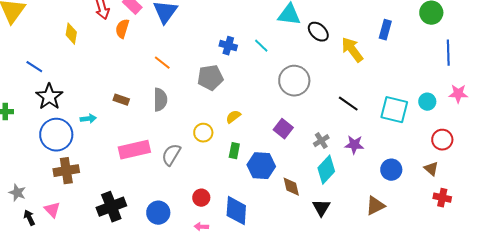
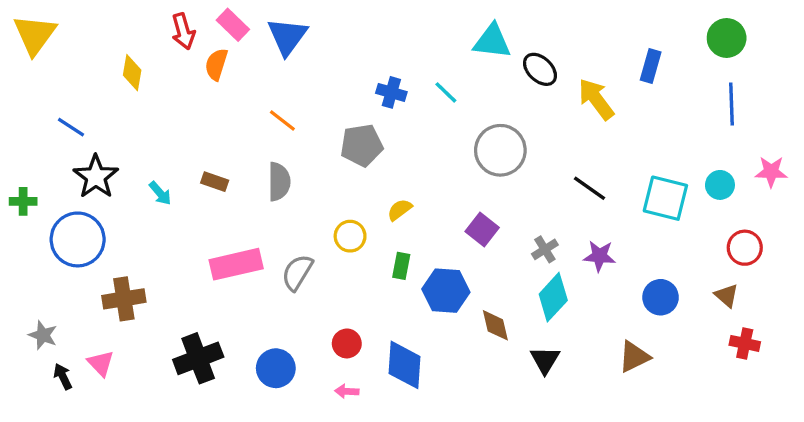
blue line: (448, 53) -> (732, 104), moved
cyan arrow: (88, 119) -> (160, 193), moved, turned 56
blue circle: (56, 135) -> (78, 239), moved

